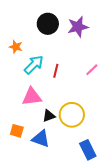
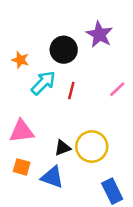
black circle: (48, 24) -> (64, 50), moved
purple star: (78, 27) -> (99, 34), turned -30
pink triangle: (32, 97) -> (22, 131), moved

